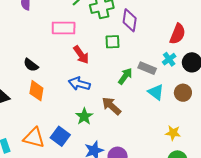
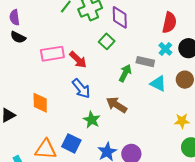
pink rectangle: (64, 28) -> (52, 54), moved
green square: (113, 42) -> (107, 41), turned -35
black semicircle: (31, 65) -> (18, 37), moved
blue arrow: (79, 84) -> (81, 89), turned -135

